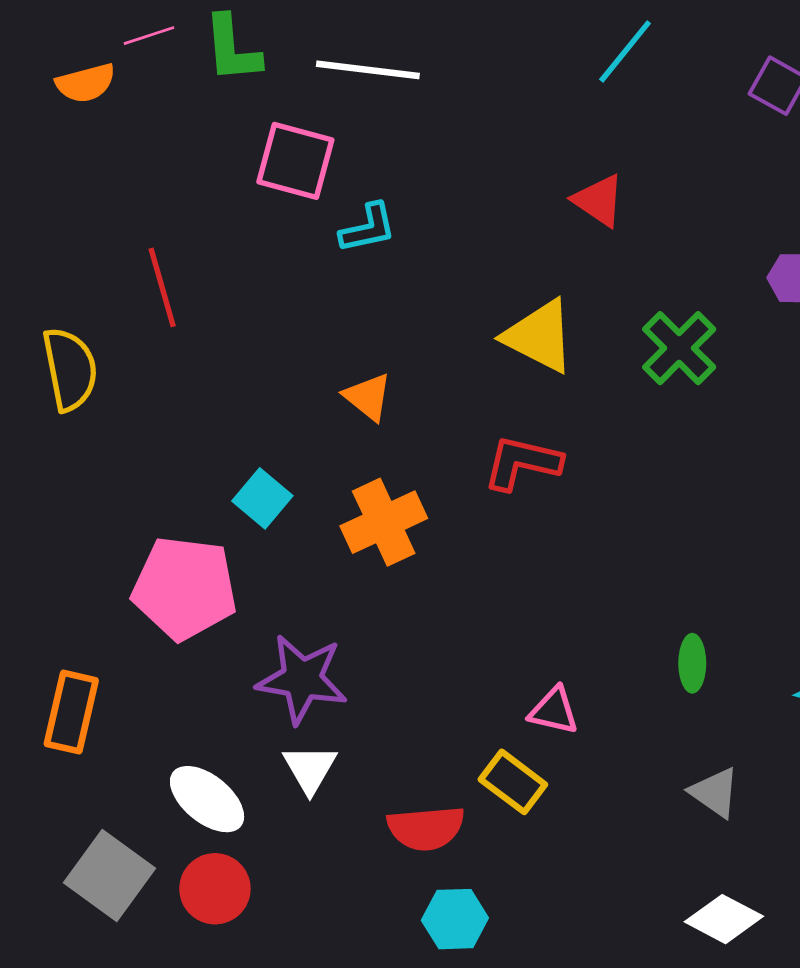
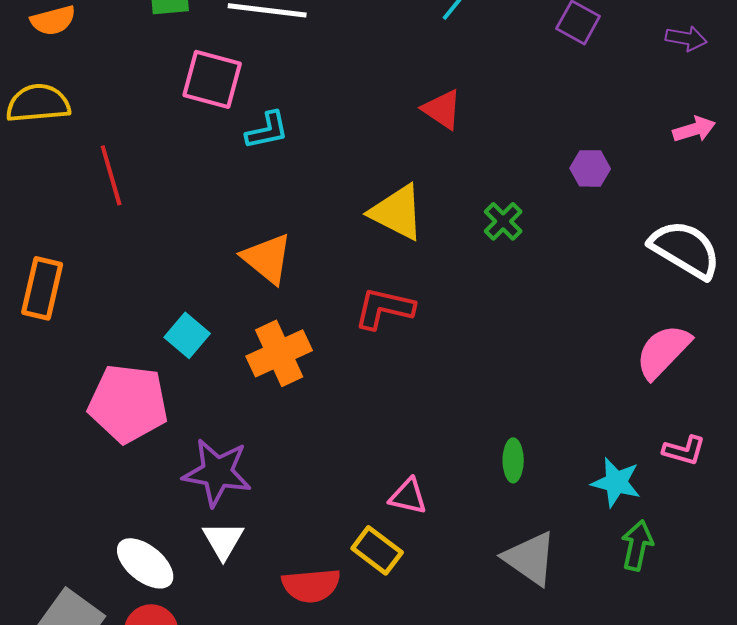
green cross: (679, 348) -> (503, 221), size x0.7
yellow semicircle: (70, 369) -> (38, 103), moved, turned -84
orange triangle: (368, 397) -> (267, 258), size x1.4
orange rectangle: (71, 712) -> (42, 288), moved
gray triangle: (715, 792) -> (530, 558), size x1.4

